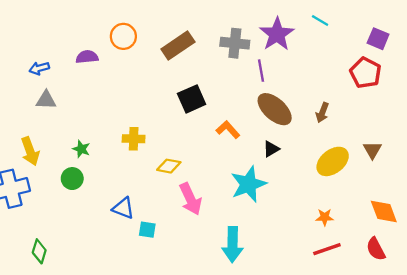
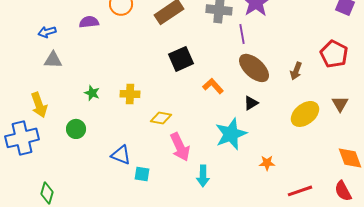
red pentagon: (366, 73) -> (334, 54), moved
green star: (81, 149) -> (92, 93), moved
orange star: (325, 217) -> (267, 163), moved
cyan arrow: (233, 244) -> (203, 176), moved, size x0.7

